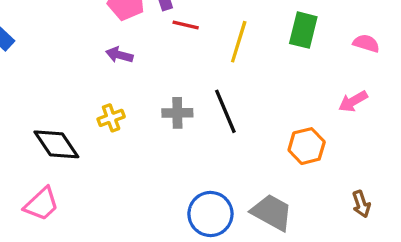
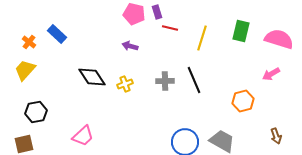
pink semicircle: (366, 43) -> (279, 39), size x1.8
black diamond: (56, 144) -> (92, 77), moved

